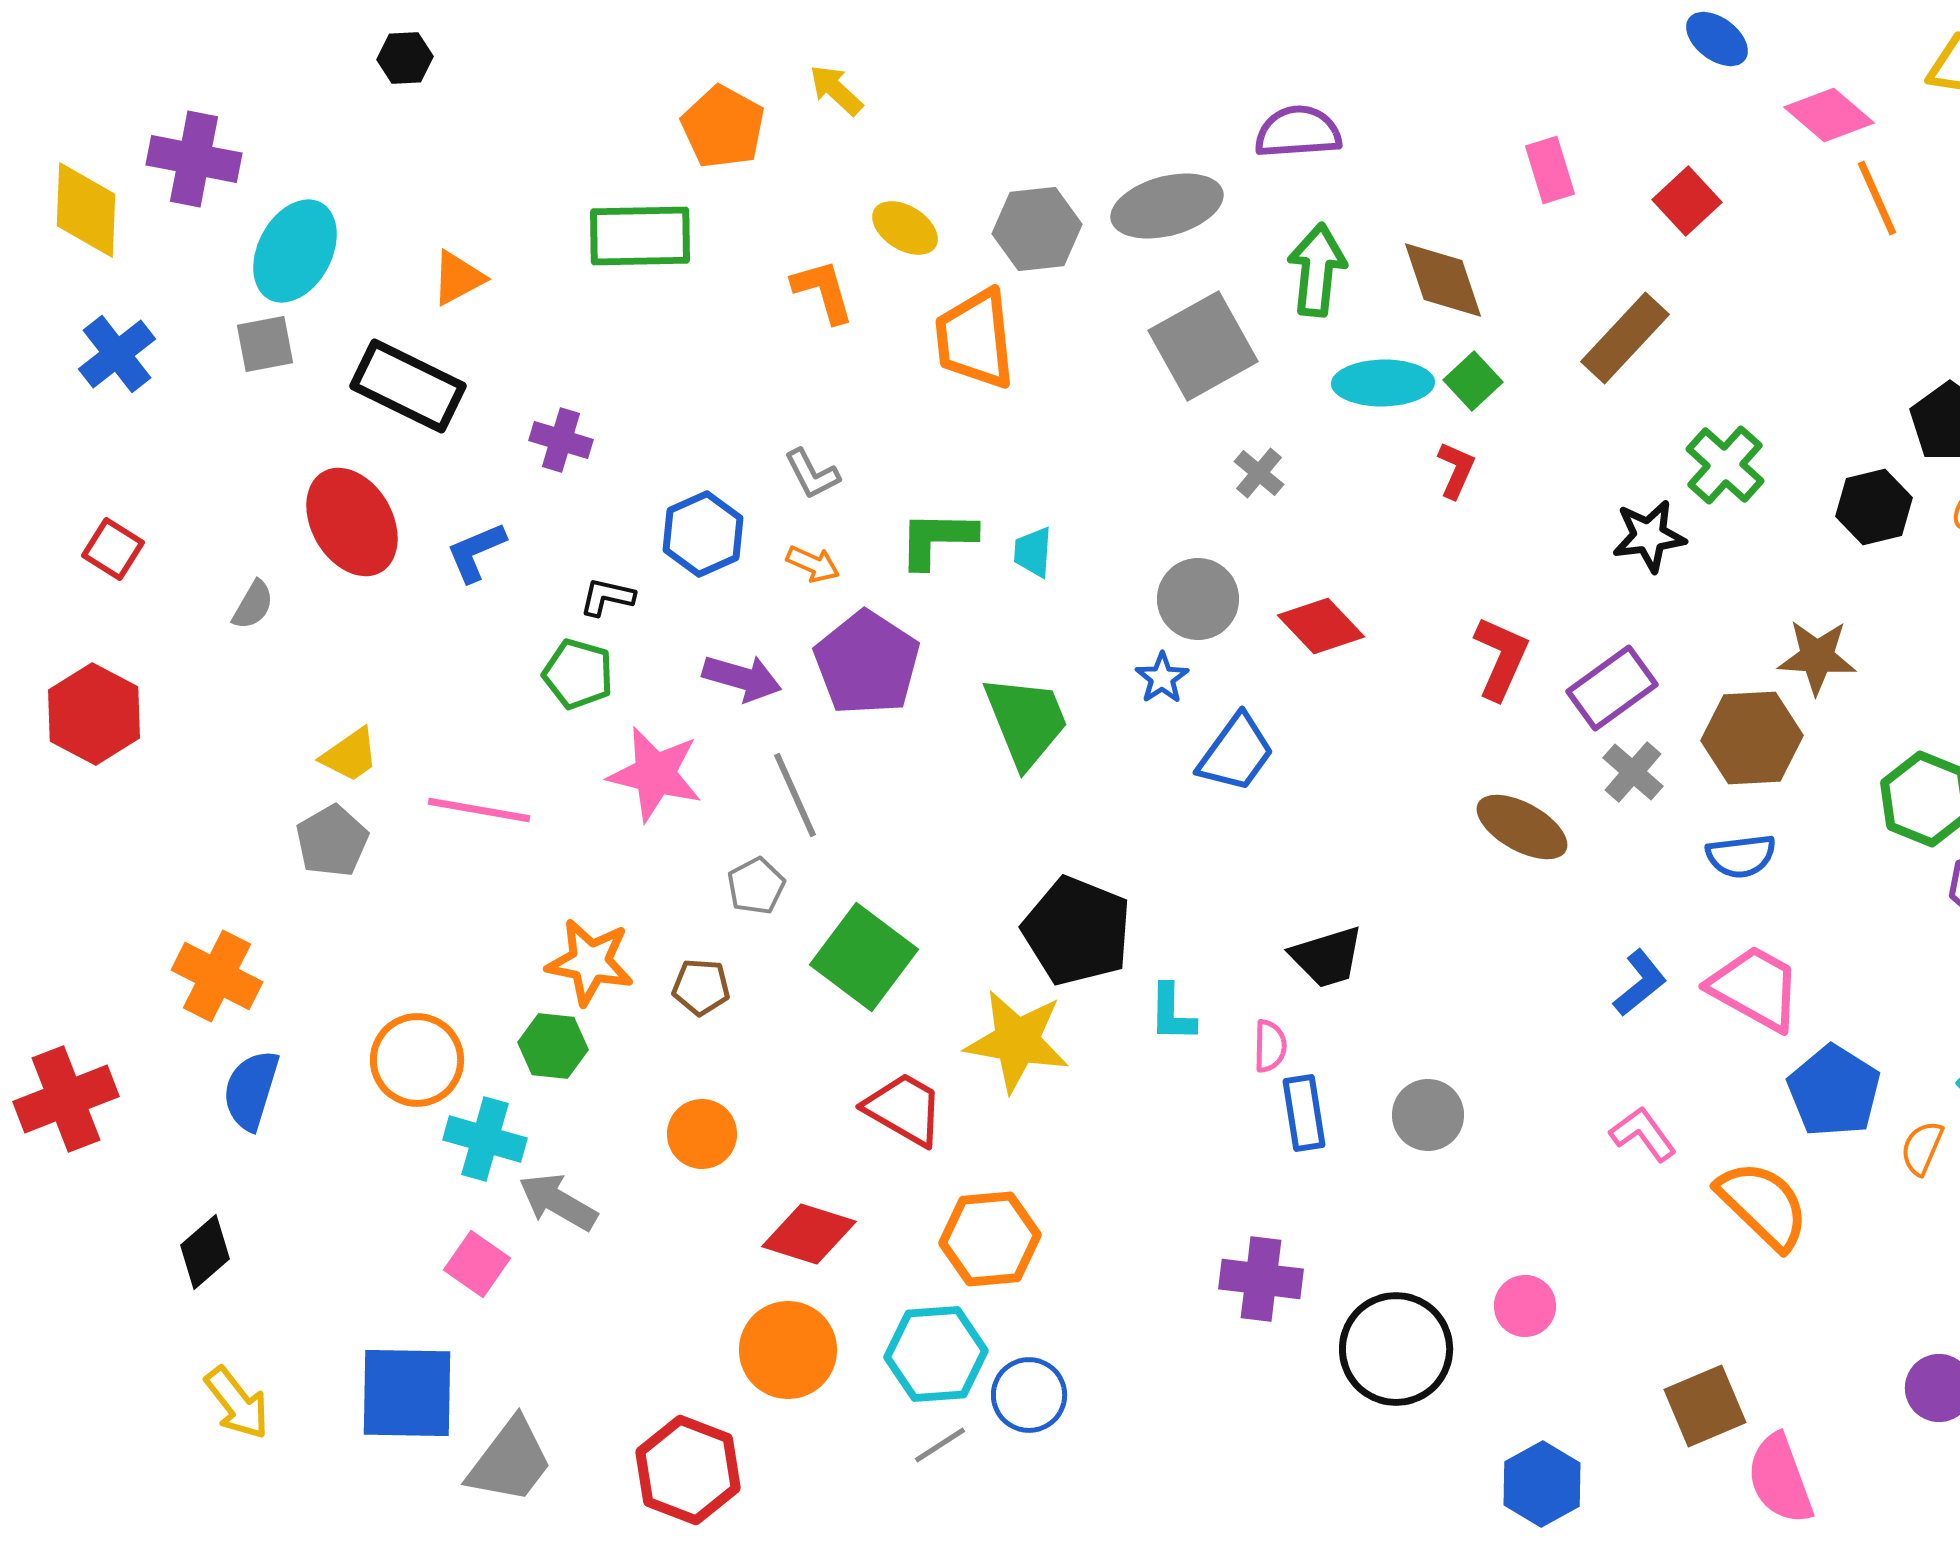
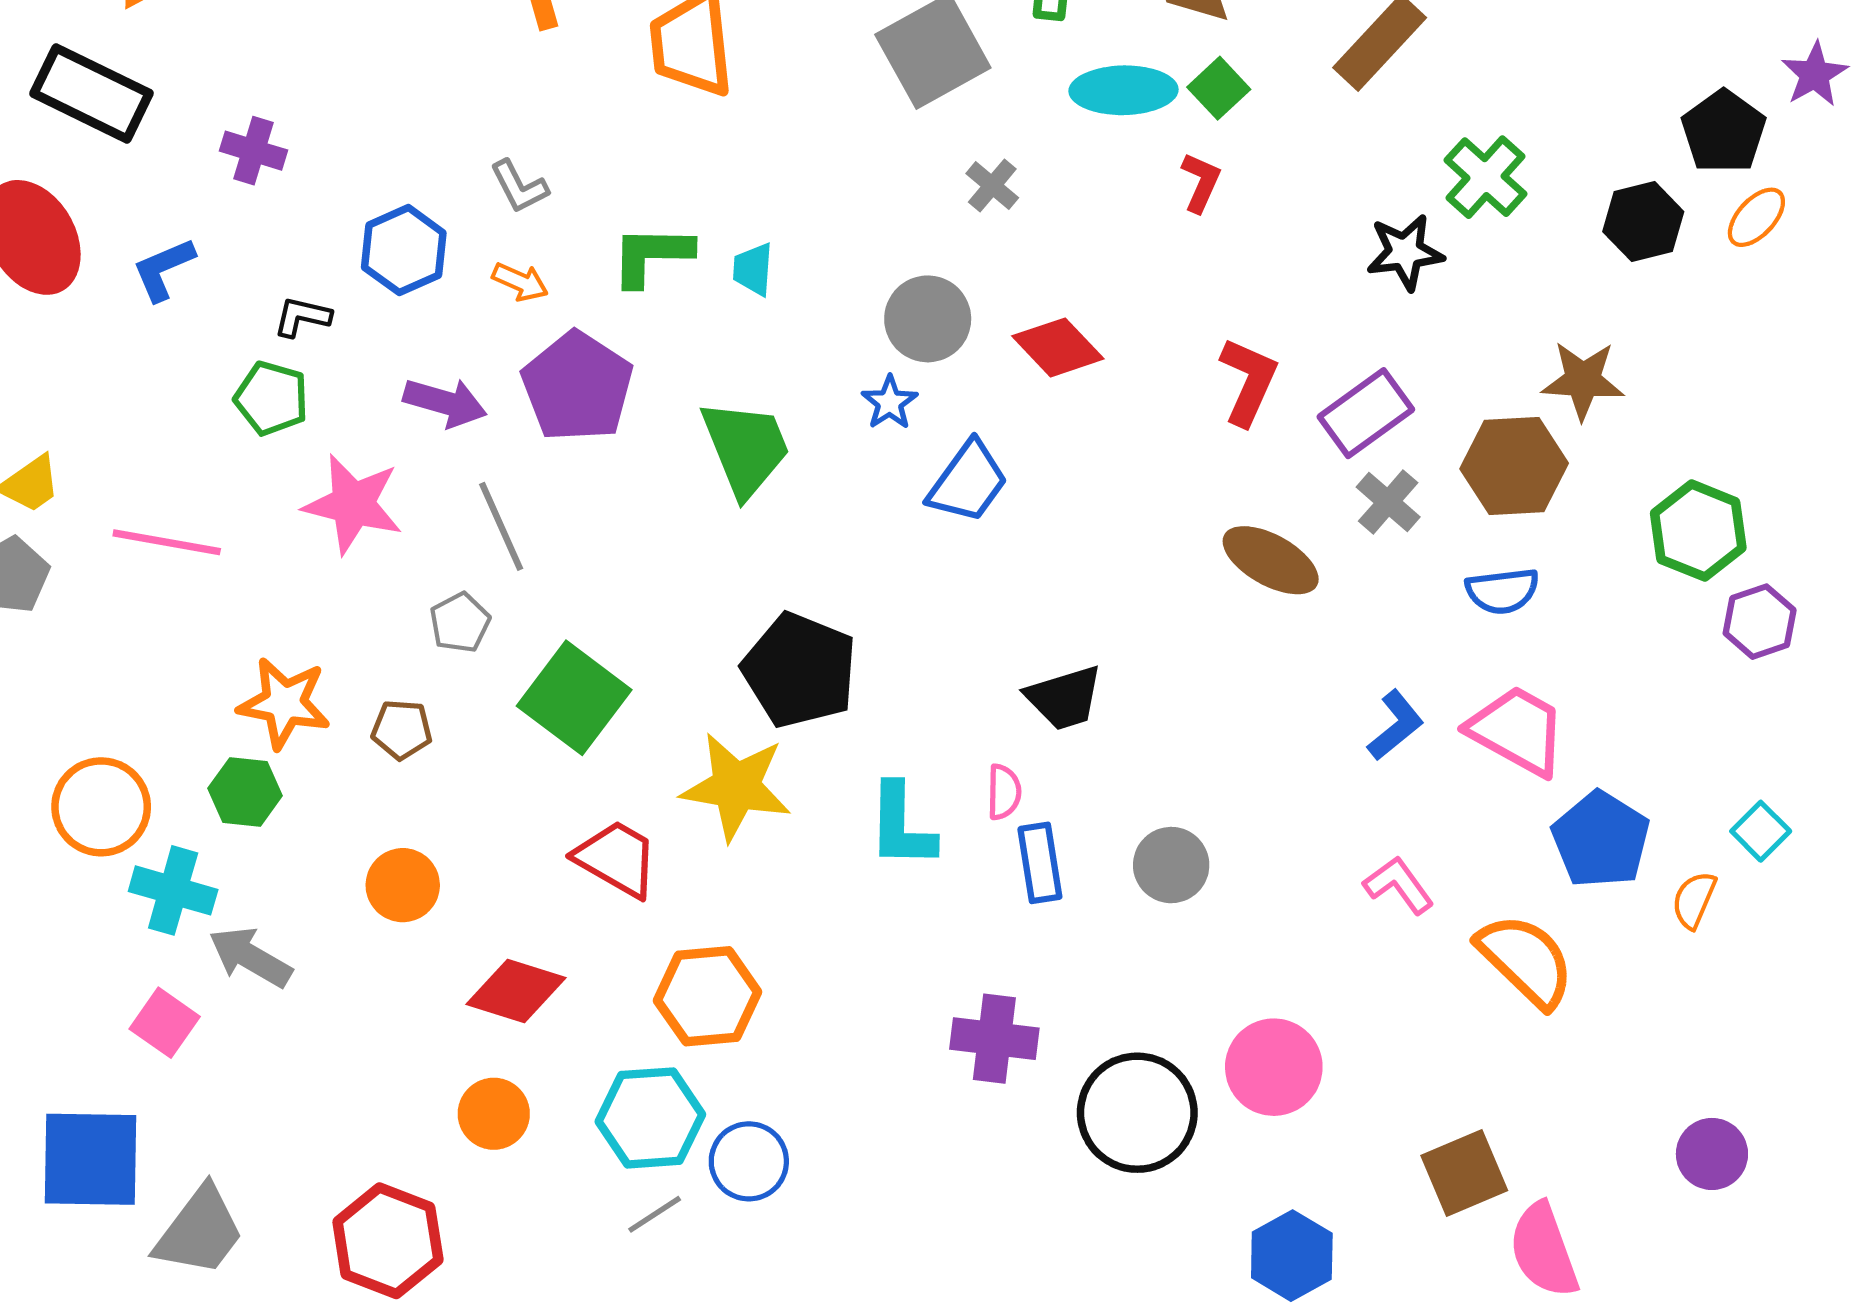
cyan L-shape: (1172, 1013) -> (901, 826), moved, size x1.4
pink circle: (1525, 1306) -> (1274, 1067), size x1.5
orange circle: (788, 1350) -> (494, 1114), size x0.7

